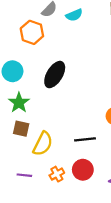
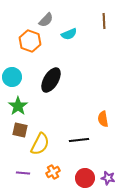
cyan semicircle: (74, 15) -> (69, 34), moved
red circle: (83, 170) -> (85, 178), moved

